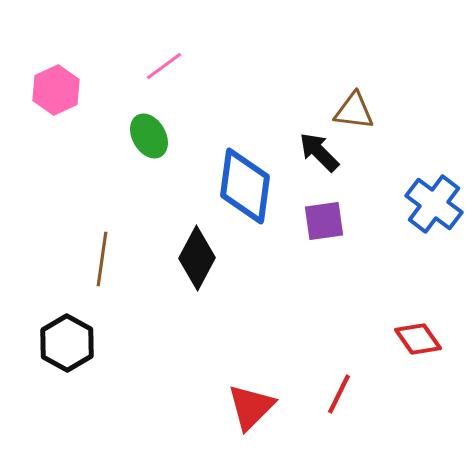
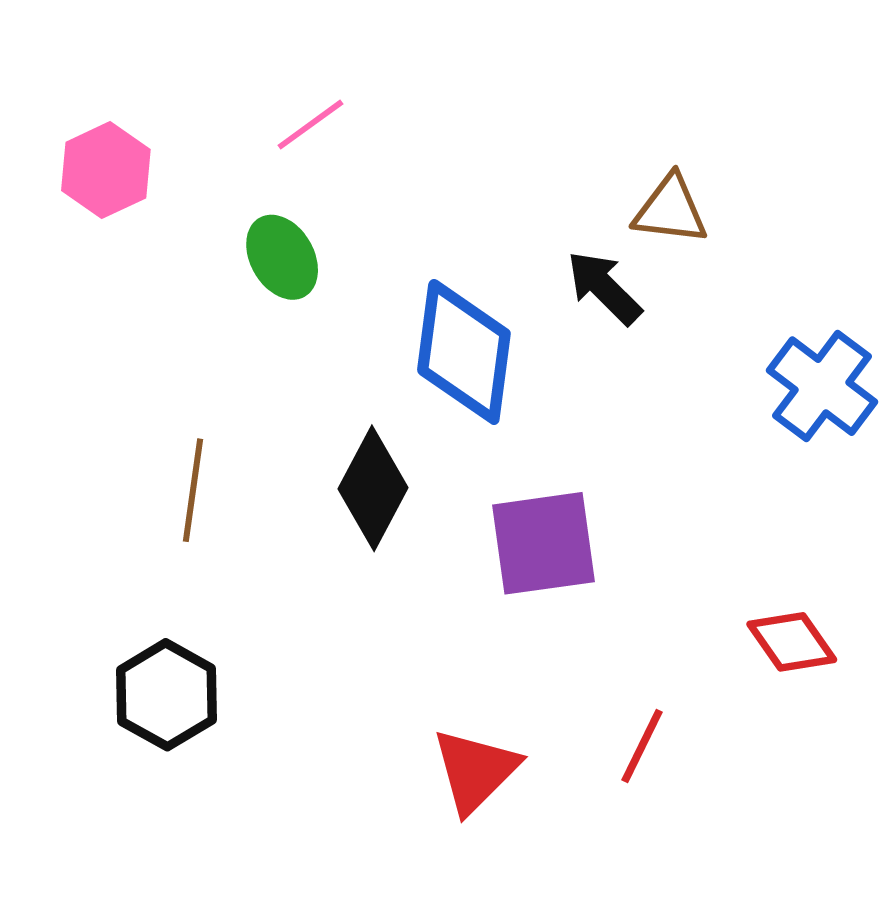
purple square: (324, 221) -> (544, 543), moved, size x1.4
black hexagon: (67, 343) -> (167, 695), moved

